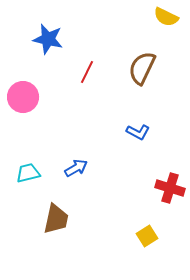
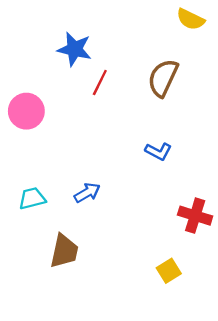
blue star: (48, 39) -> (75, 49), moved

